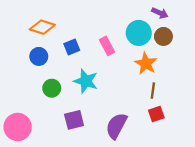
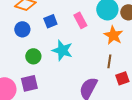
brown line: (153, 91) -> (109, 61), moved
purple square: (74, 120) -> (29, 83), moved

